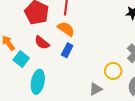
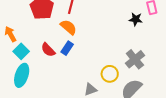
red semicircle: (42, 43) -> (48, 50), moved
cyan ellipse: (38, 82) -> (22, 75), moved

